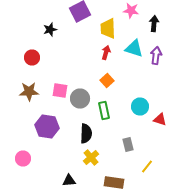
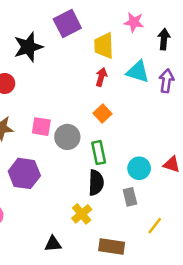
black star: (50, 30) -> (28, 47), size x1.6
cyan circle: (140, 106) -> (139, 168), moved
black semicircle: (86, 134) -> (96, 183), moved

